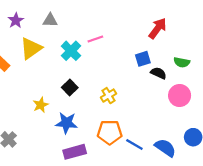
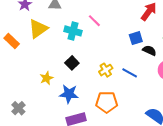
pink line: (95, 39) -> (94, 21), turned 64
cyan cross: (71, 51) -> (73, 31), turned -30
blue line: (134, 144) -> (130, 73), moved

